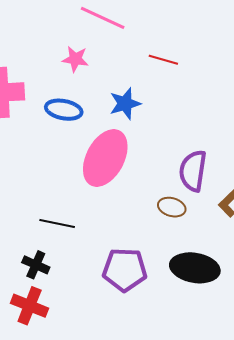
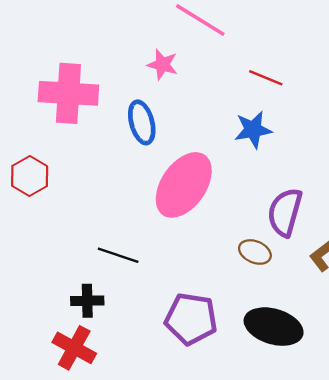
blue star: (125, 104) -> (253, 130), moved
blue ellipse: (64, 110) -> (142, 122), turned 57
black cross: (36, 265) -> (87, 301), turned -32

